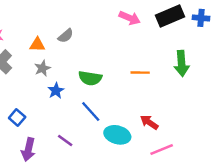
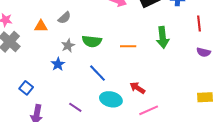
gray star: (42, 68) -> (68, 46), moved
green semicircle: (90, 78) -> (92, 41), moved
blue line: (91, 111) -> (97, 73), moved
purple line: (65, 140) -> (75, 107), moved

